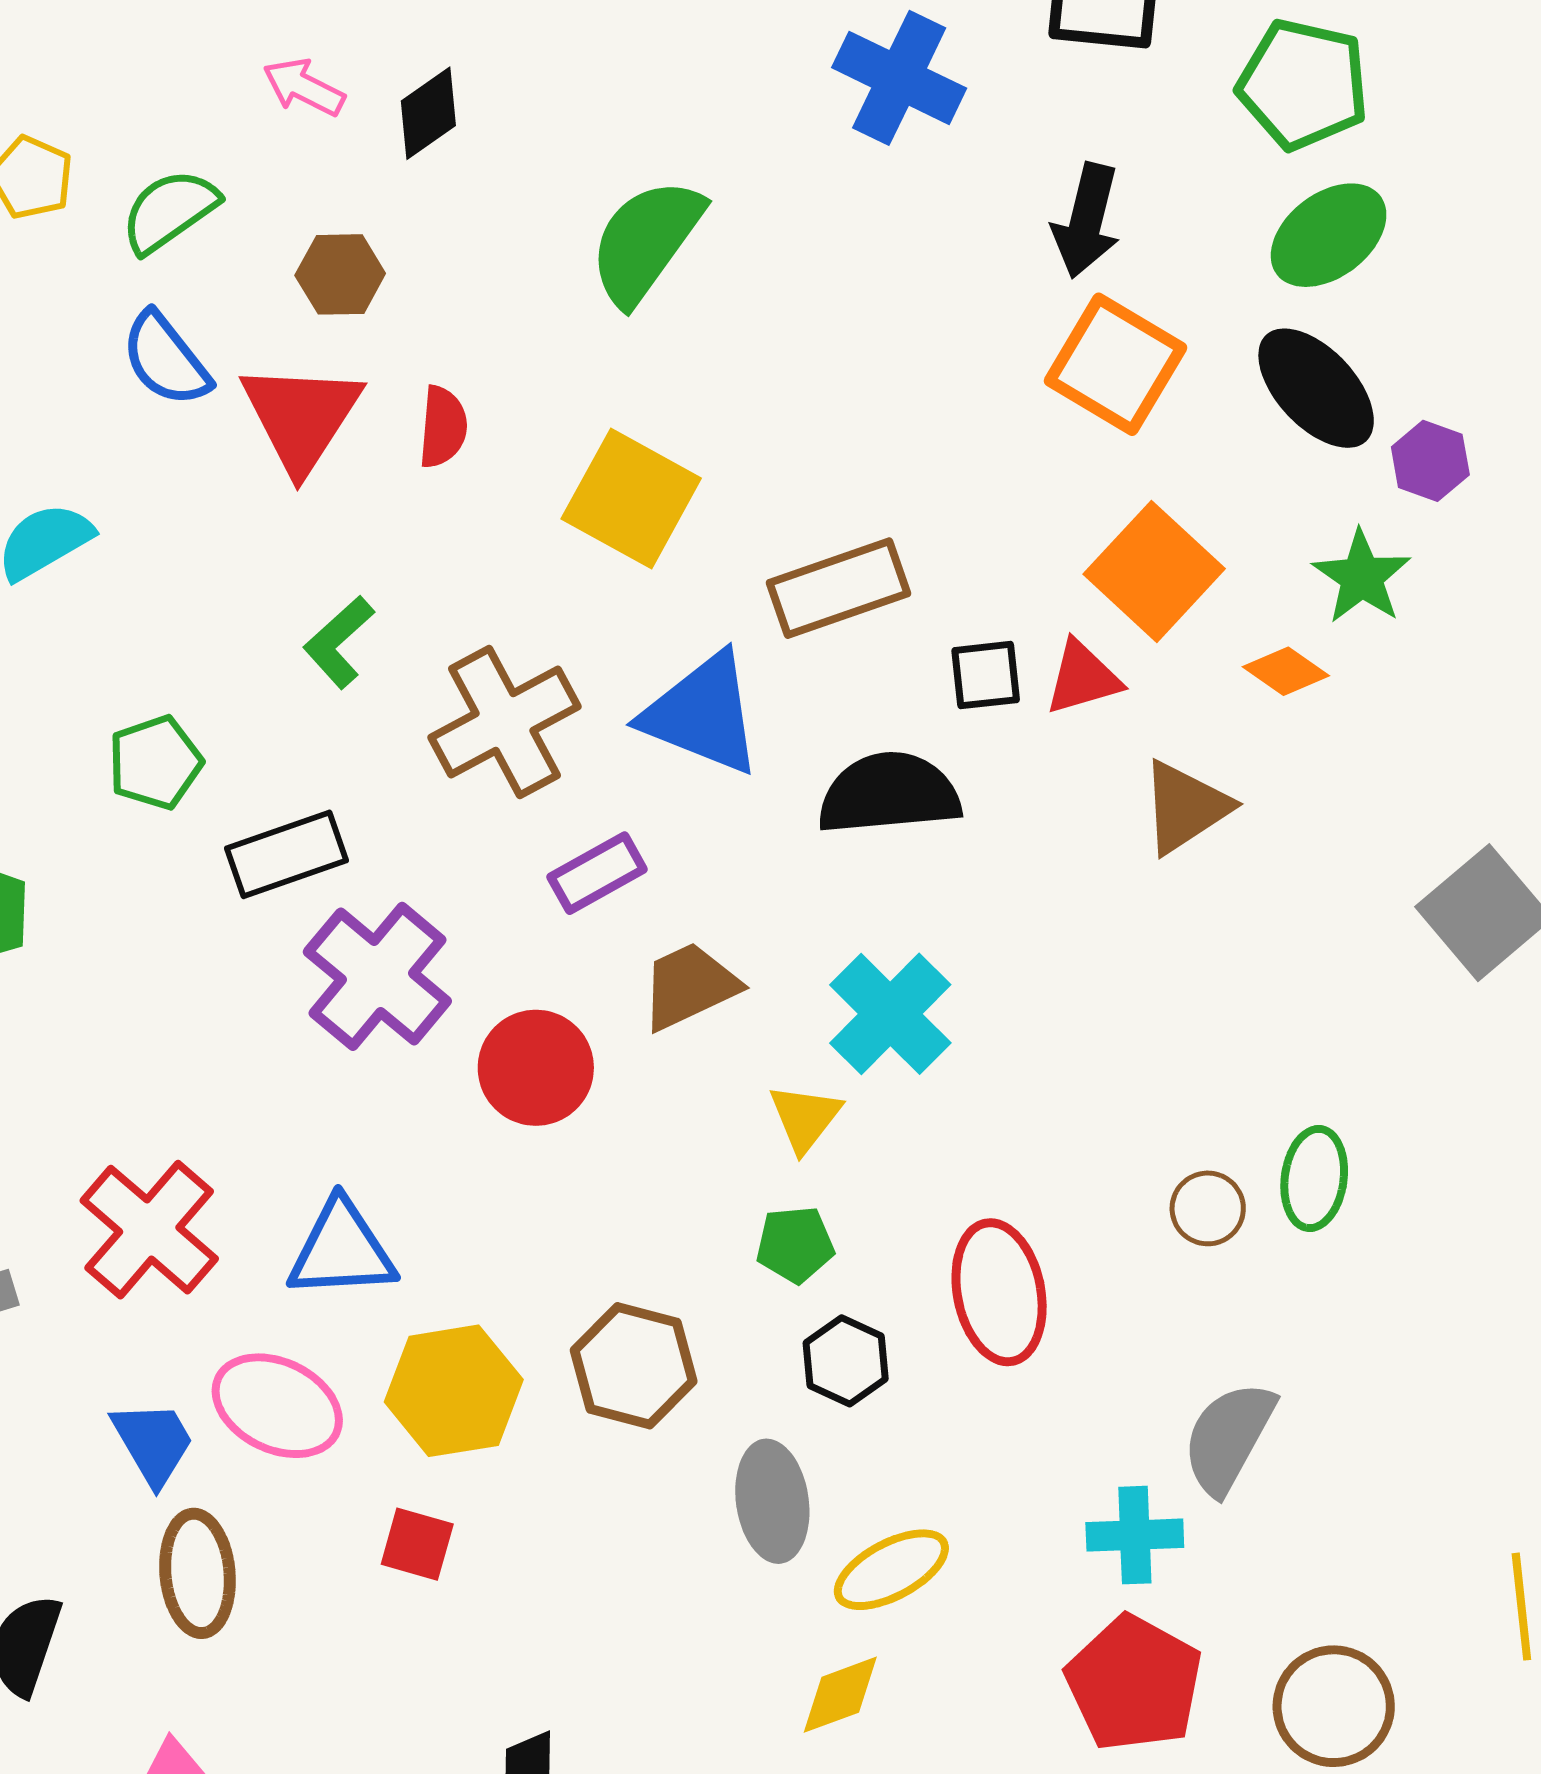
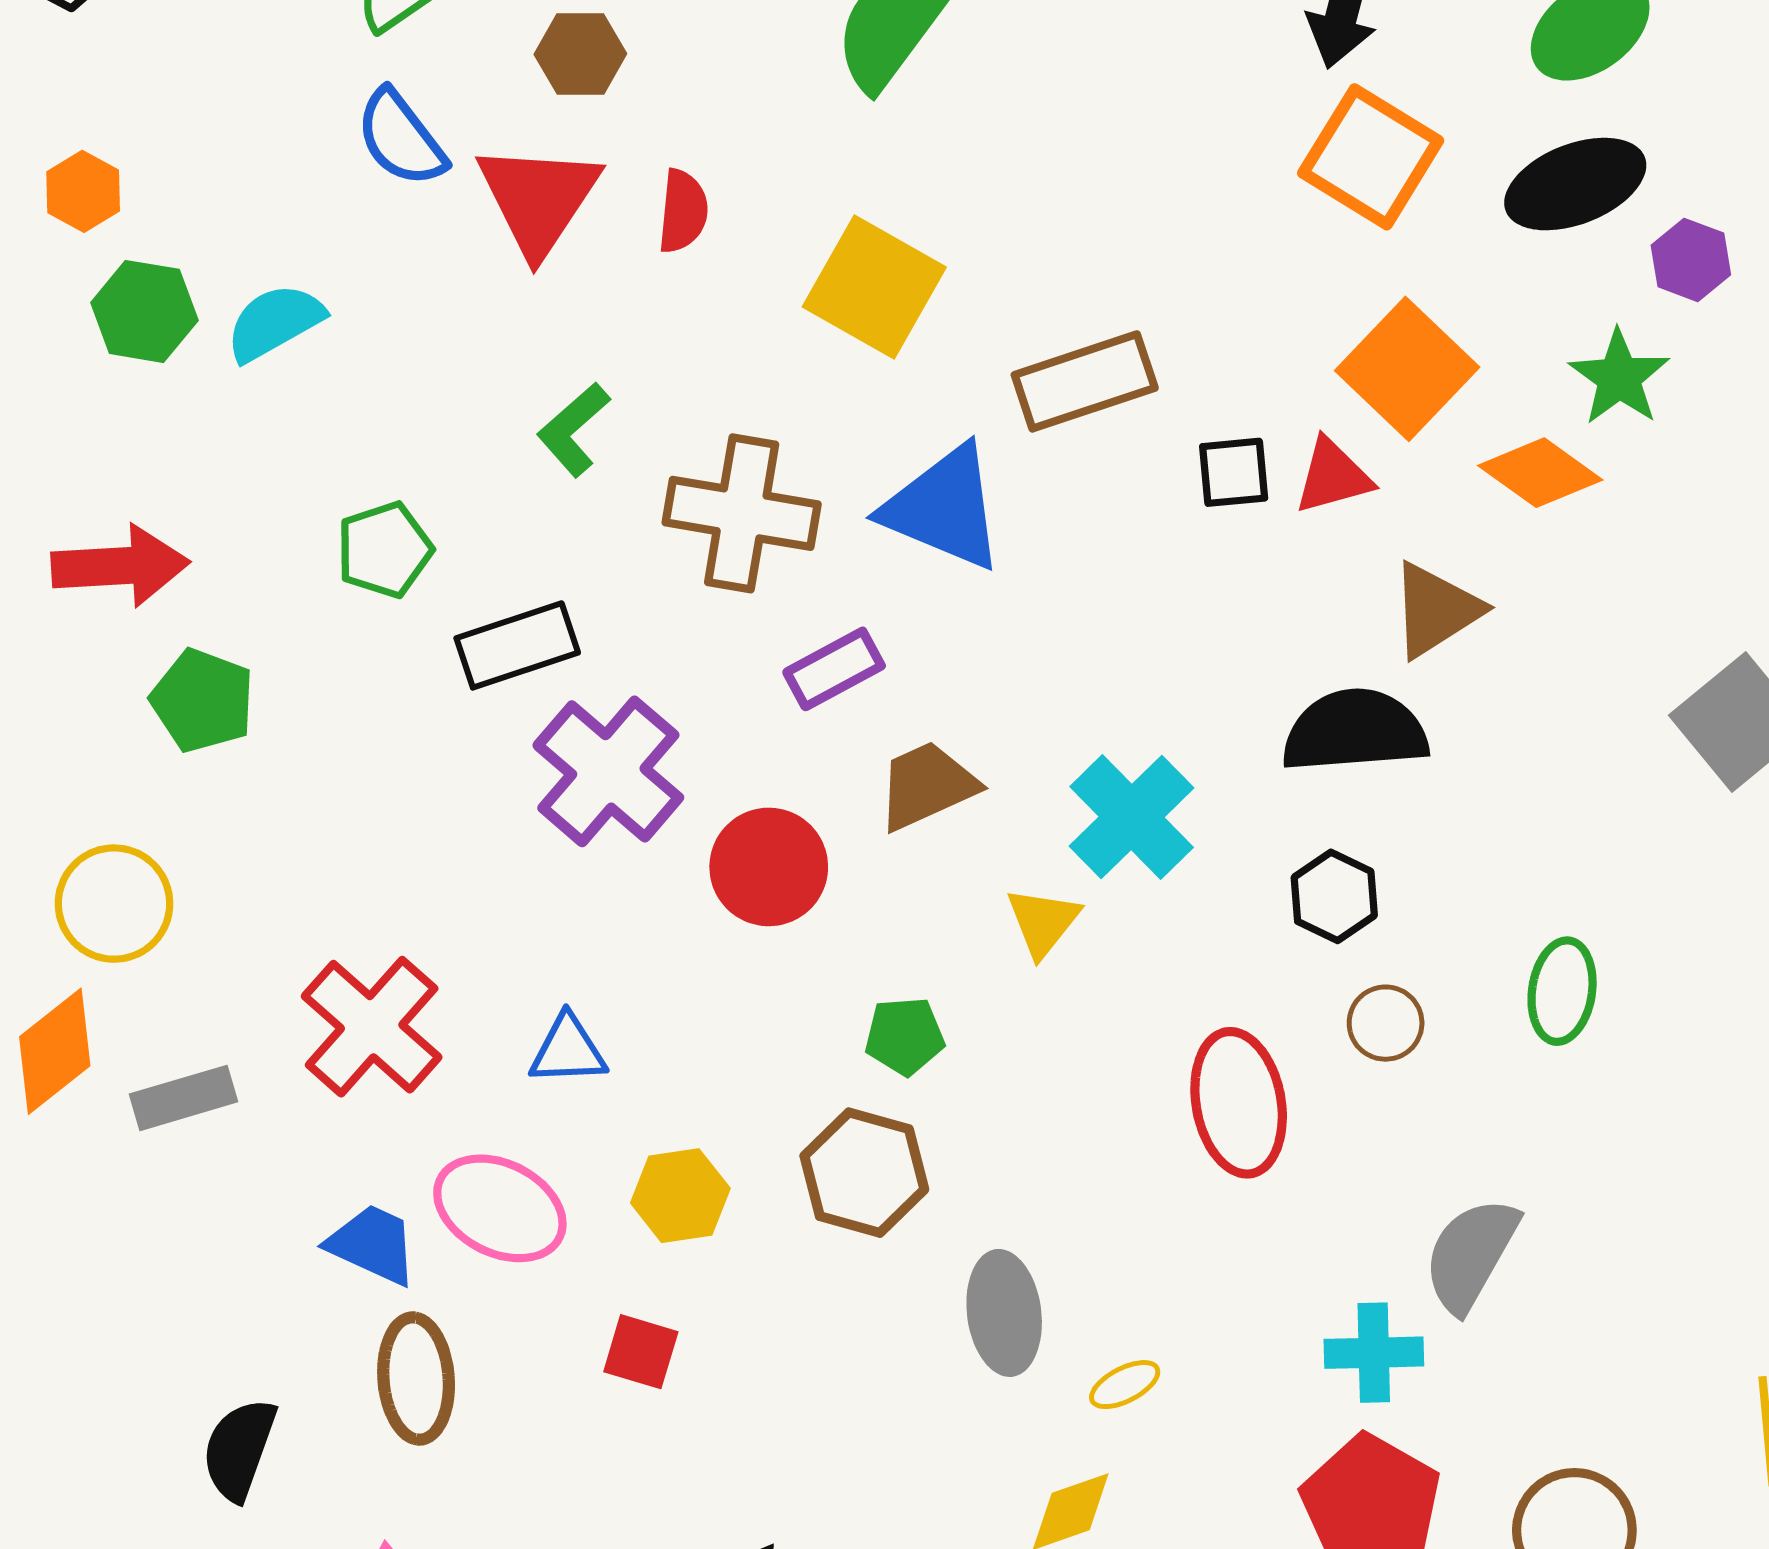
black ellipse: (1316, 388) -> (1575, 184), turned -69
orange diamond: (1286, 671) -> (1540, 473), size x1.4
brown cross: (504, 722) -> (742, 513), turned 37
black semicircle: (889, 794) -> (1355, 731), moved
brown circle: (1208, 1208) -> (1386, 1023), moved
green pentagon: (795, 1245) -> (905, 1036), moved
blue triangle: (342, 1250) -> (568, 1050), size x0.7
black hexagon: (846, 1361) -> (1334, 896), moved
yellow hexagon: (454, 1391) -> (680, 1196), size x0.7
blue trapezoid: (153, 1443) -> (373, 1244), turned -36
yellow ellipse: (891, 1570) -> (1125, 1385), size x0.6

